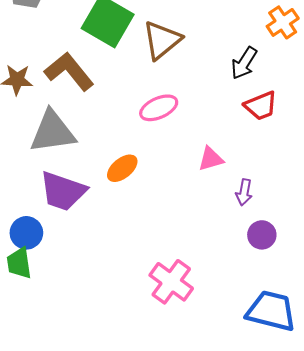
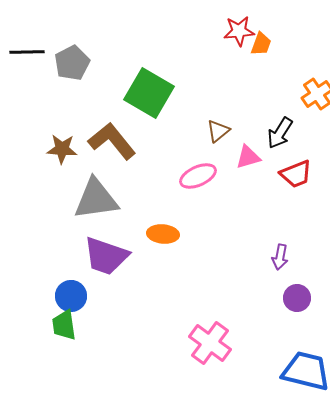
brown triangle: (162, 40) -> (218, 131), moved, size x0.6
pink triangle: (211, 159) -> (248, 157), moved
orange ellipse: (122, 168) -> (163, 234), turned 44

